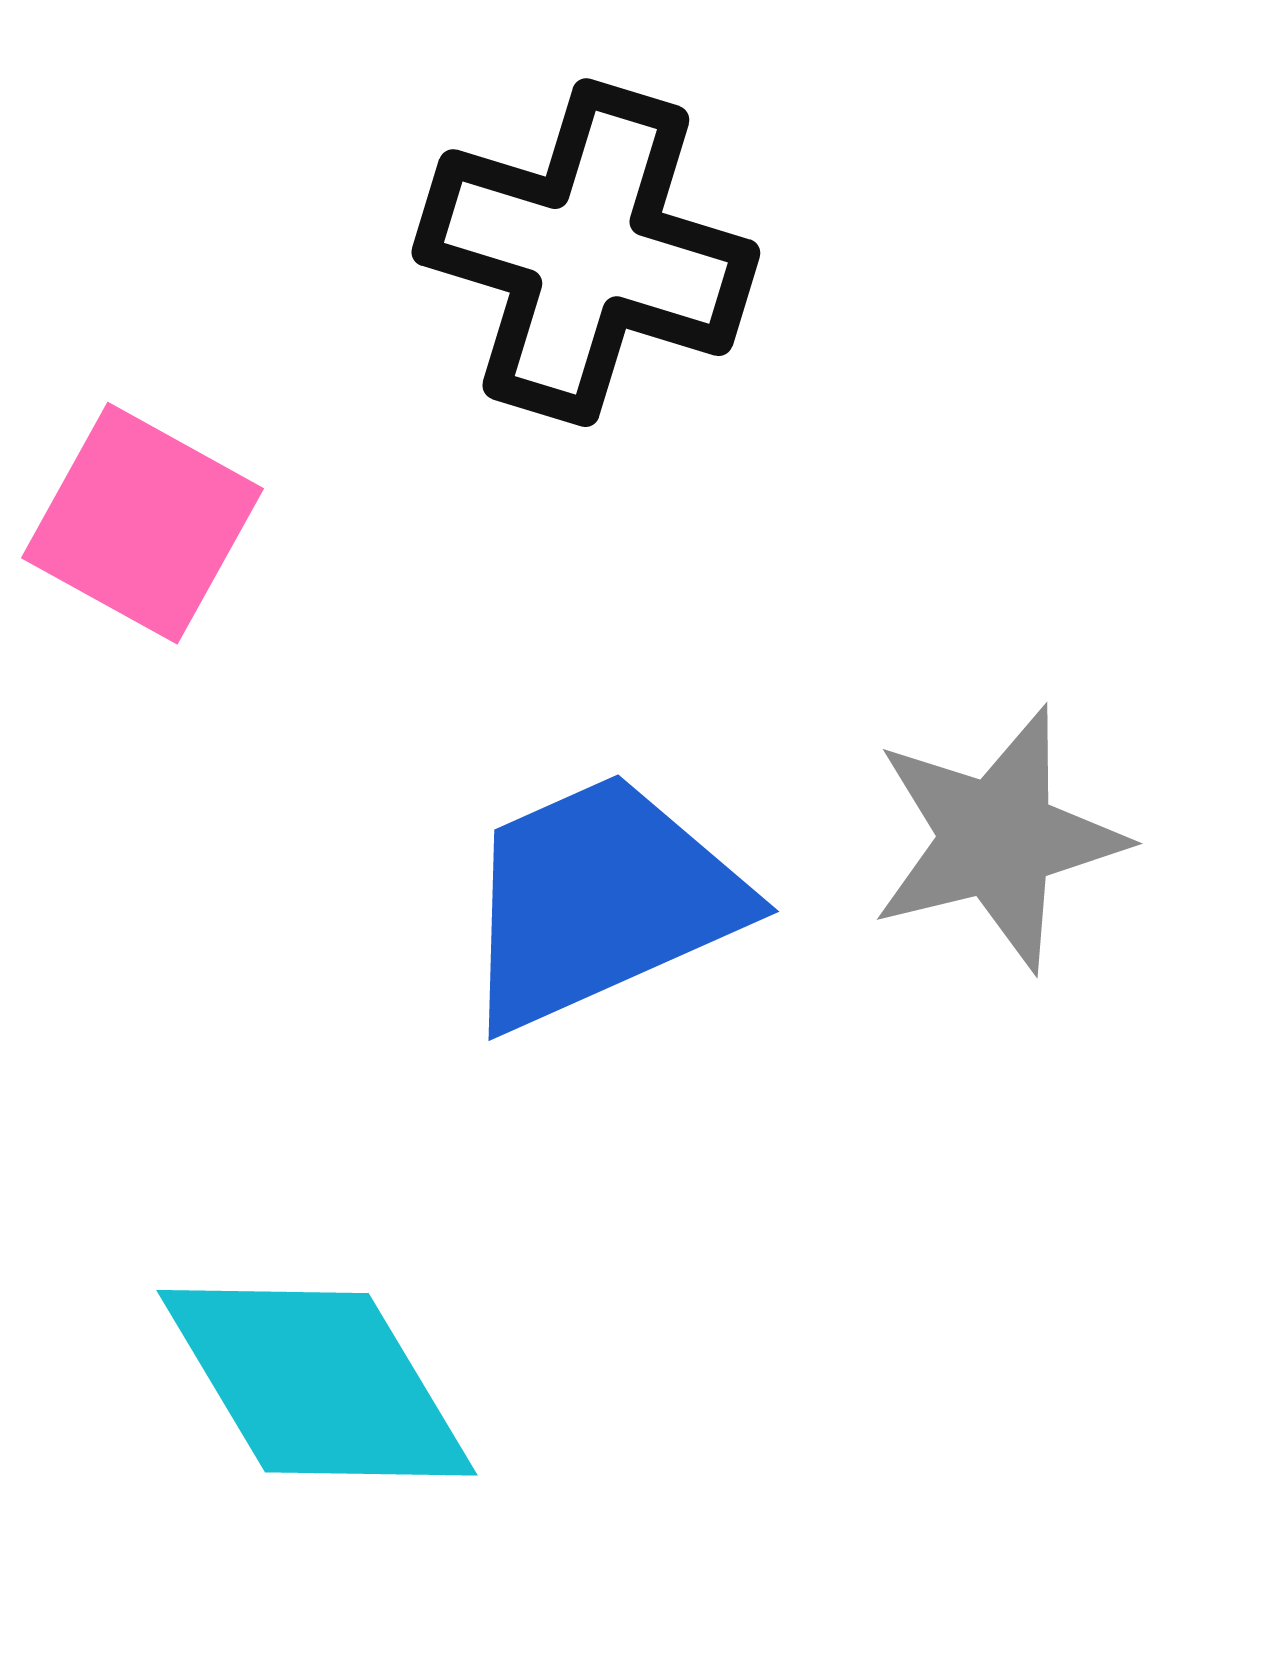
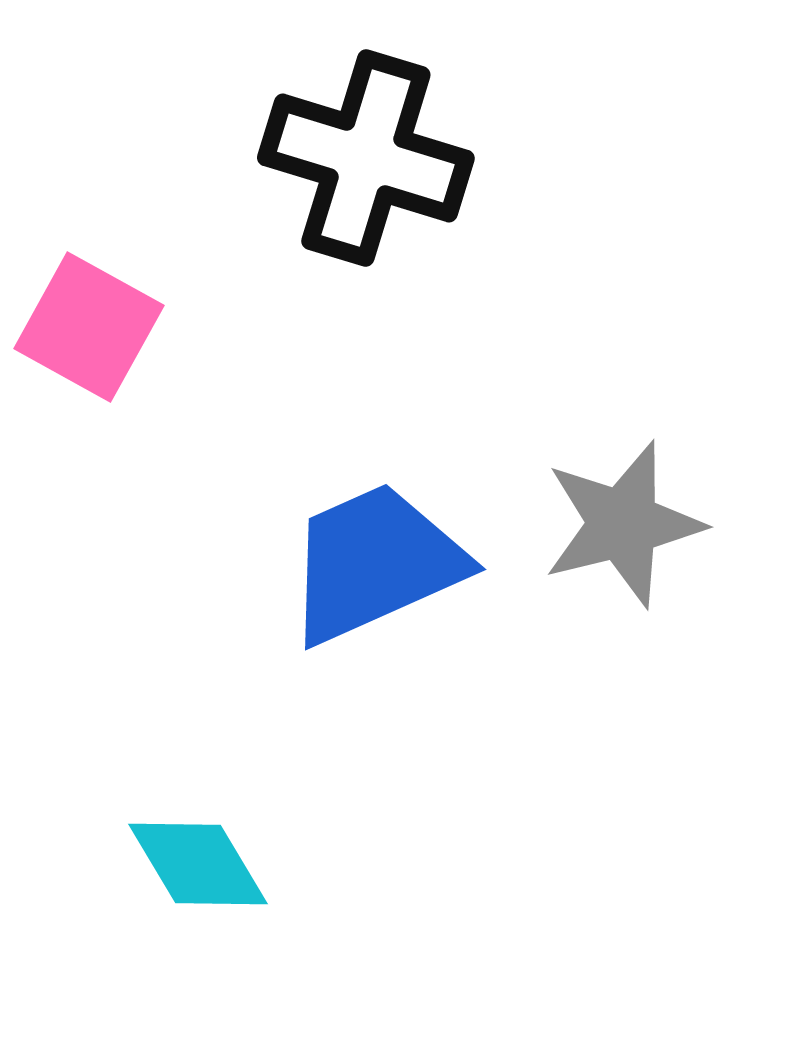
cyan diamond: (317, 1383) -> (198, 864), size x0.7

